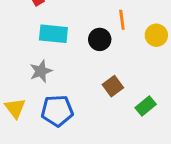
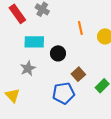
black circle: (100, 39) -> (58, 53), moved
blue pentagon: (57, 111) -> (64, 93), moved

